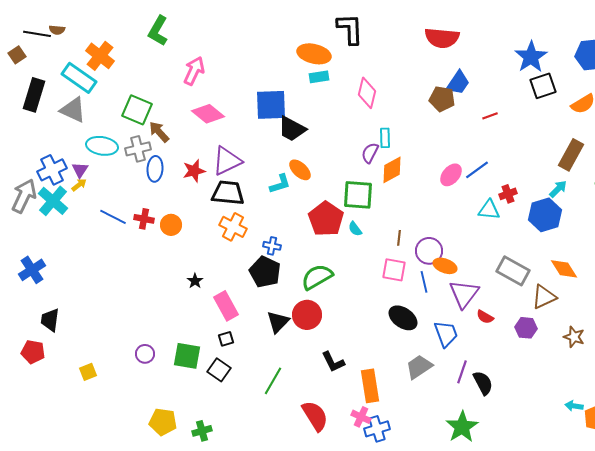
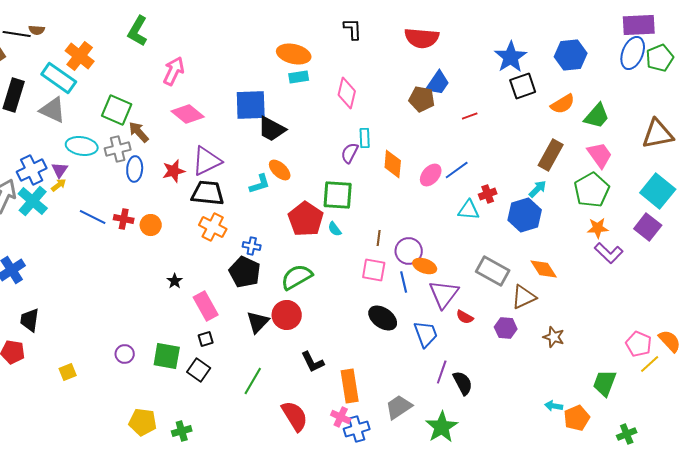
black L-shape: (350, 29) -> (353, 29), moved, size x0.7
orange diamond: (392, 170) -> (393, 164), moved, turned -56
gray trapezoid: (419, 367) -> (399, 407), moved

